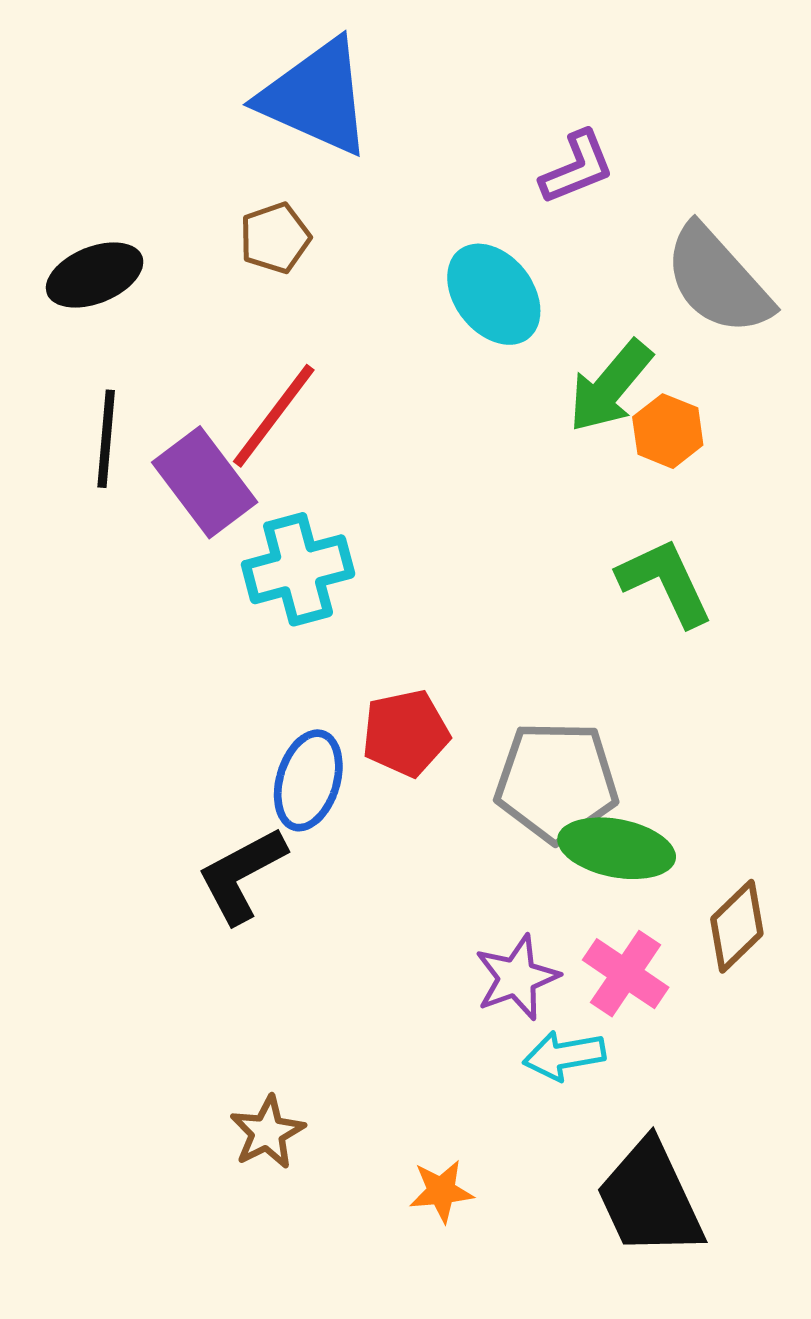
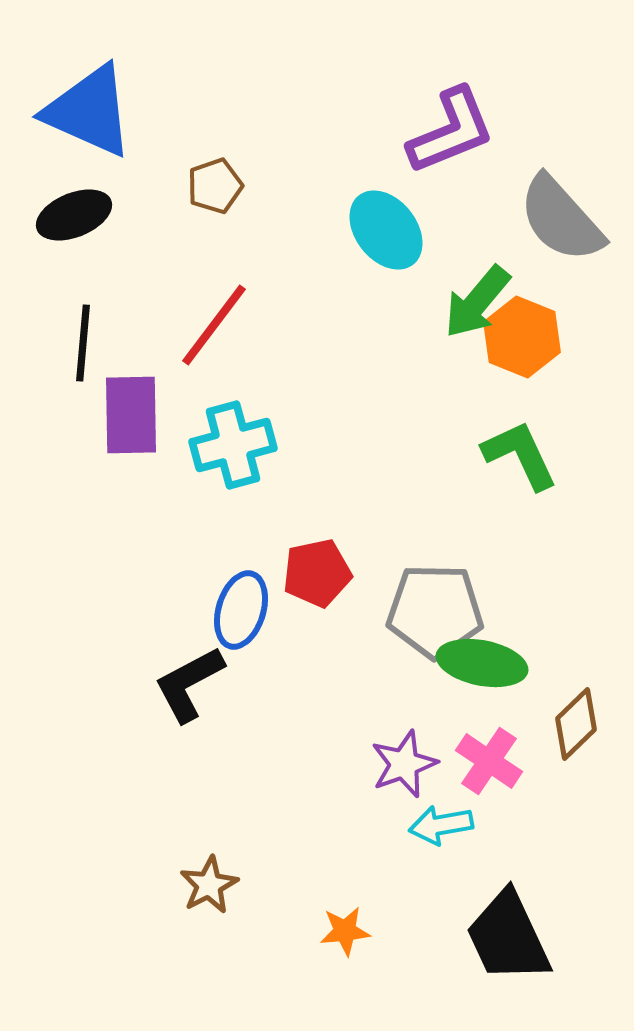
blue triangle: (316, 97) -> (89, 111), moved
purple L-shape: (577, 168) -> (451, 131), size x1.5
orange hexagon: (668, 431) -> (522, 337), size x1.4
purple rectangle: (205, 482) -> (131, 415), moved, turned 36

